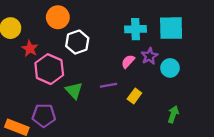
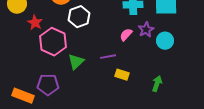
green triangle: (74, 91) -> (76, 62), turned 30
yellow rectangle: (134, 96) -> (122, 75), moved, turned 72
green arrow: (173, 114) -> (157, 84), moved

